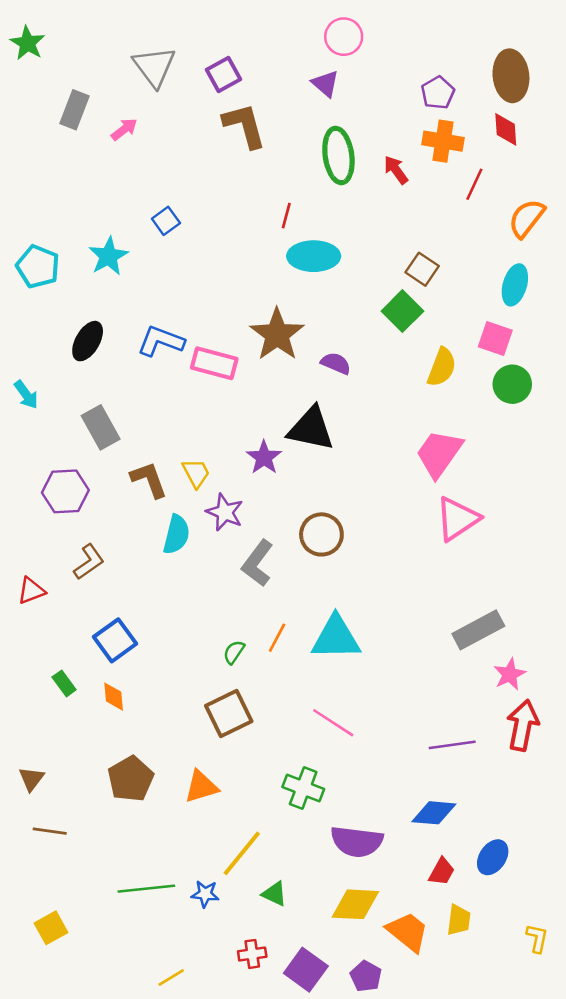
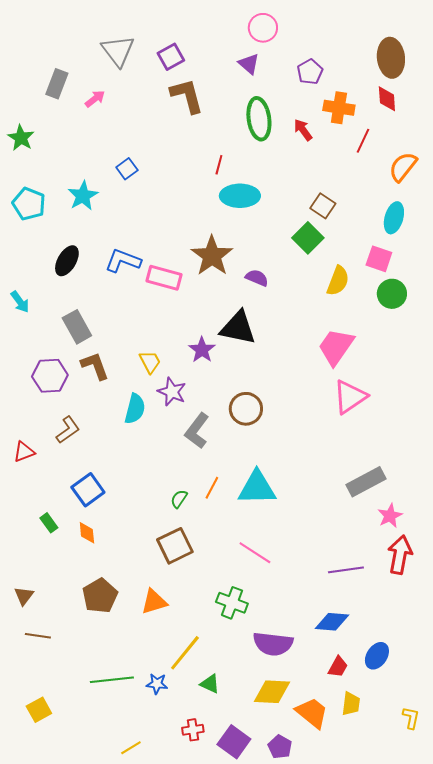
green star: (27, 43) -> (21, 138), moved
purple pentagon: (438, 93) -> (310, 72), moved
brown L-shape: (149, 480) -> (95, 366), moved

